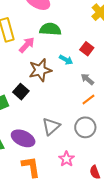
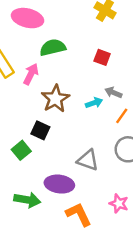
cyan arrow: (66, 60) -> (94, 103), moved, turned -32
gray triangle: (51, 126) -> (88, 160), turned -42
pink star: (66, 159) -> (119, 204), moved

